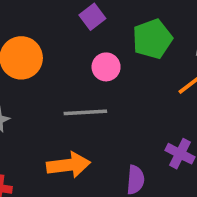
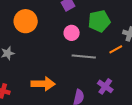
gray line: (85, 112) -> (84, 57), moved

